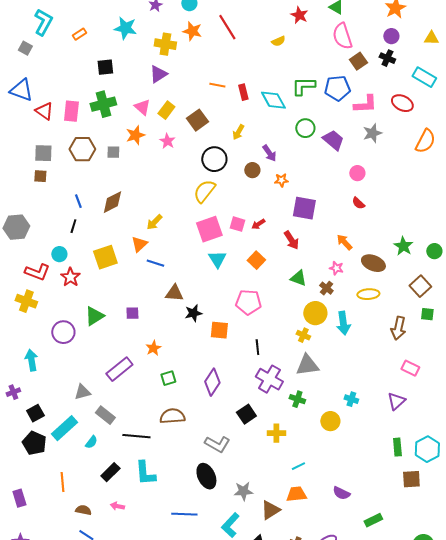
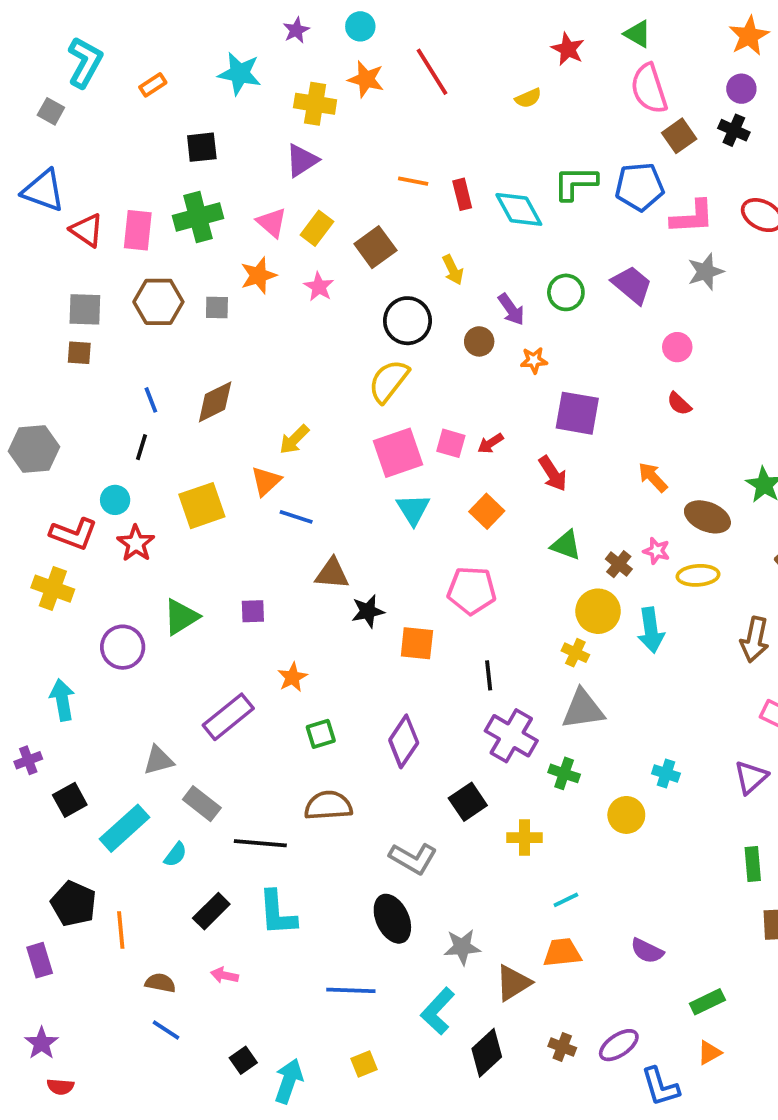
green circle: (305, 128) -> (566, 292), moved
yellow arrow: (238, 132) -> (453, 270), turned -56
pink star: (336, 268) -> (657, 551), moved
black pentagon: (34, 443) -> (74, 904), moved

